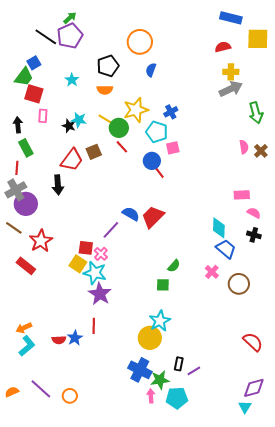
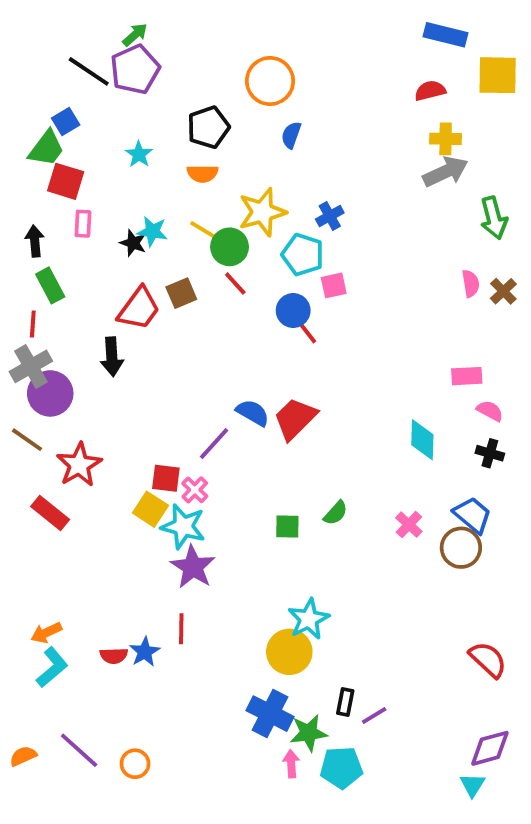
blue trapezoid: (226, 249) -> (473, 515), moved
green square: (163, 285) -> (287, 527), moved

